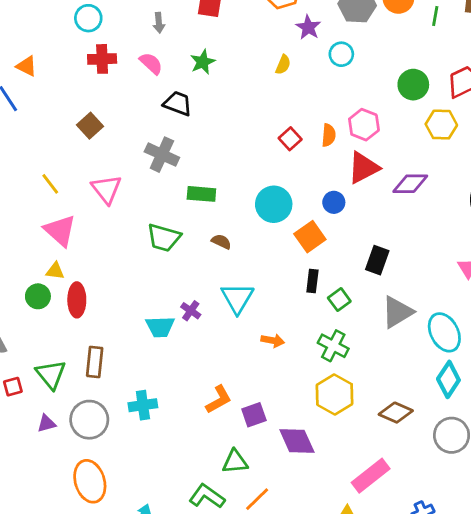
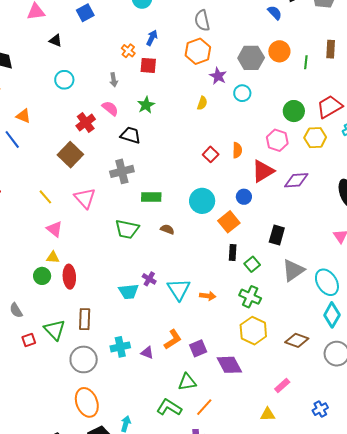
red cross: (102, 59) -> (86, 122), moved, turned -30
pink hexagon: (364, 125) -> (277, 140), moved
brown square: (90, 126) -> (70, 155), size x1.4
gray cross: (162, 155) -> (122, 171), turned -35
pink triangle: (60, 231) -> (54, 229), size x0.7
cyan triangle: (237, 298) -> (179, 289), moved
purple triangle: (46, 423) -> (147, 353), moved, turned 40
pink rectangle: (371, 476) -> (282, 385), size x0.6

